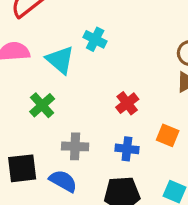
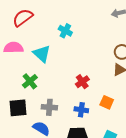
cyan cross: (95, 39) -> (65, 31), moved
black square: (22, 168) -> (18, 108), moved

